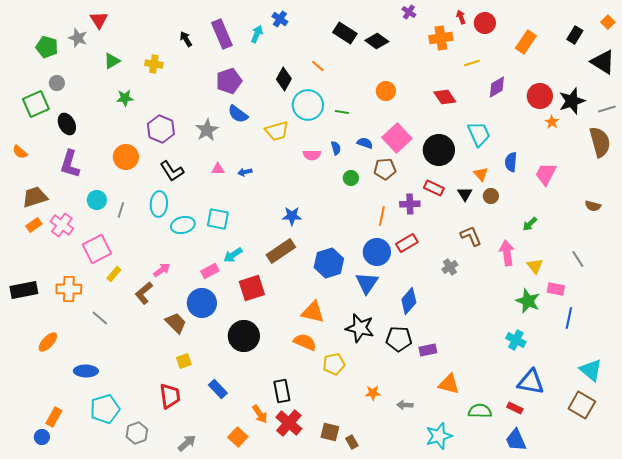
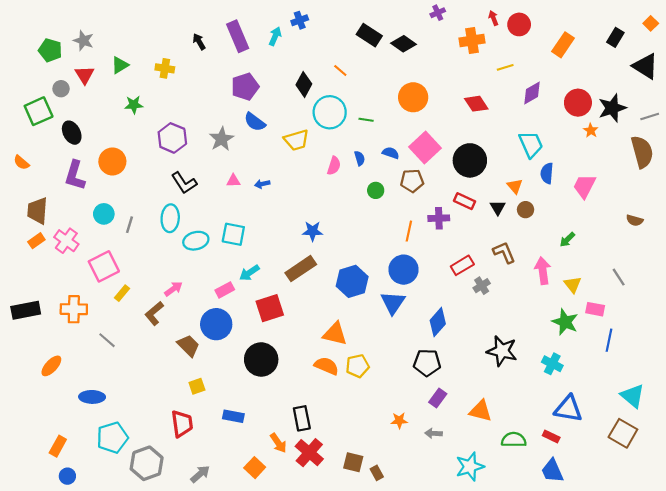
purple cross: (409, 12) -> (438, 13), turned 32
blue cross: (280, 19) -> (300, 20), turned 35
red triangle: (99, 20) -> (85, 75), moved
orange circle: (386, 91) -> (413, 97), size x1.4
cyan trapezoid: (479, 134) -> (531, 144), moved
pink semicircle: (312, 155) -> (334, 166), turned -72
orange circle: (126, 157) -> (112, 161), moved
brown trapezoid: (35, 197) -> (37, 211), turned -68
red rectangle: (407, 243) -> (462, 265), moved
black star: (360, 328) -> (502, 351), moved
purple rectangle: (428, 350) -> (438, 398), moved, turned -42
yellow pentagon: (334, 364) -> (357, 366), moved
blue rectangle: (218, 389) -> (233, 416), turned -36
gray hexagon: (137, 433) -> (147, 463), size x1.4
blue circle: (42, 437) -> (67, 476), moved

